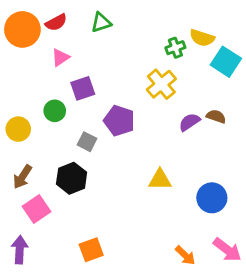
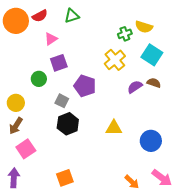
pink triangle: (60, 58) -> (51, 39), moved
cyan square: (226, 62) -> (152, 55), moved
yellow circle: (18, 129) -> (16, 103), moved
black hexagon: (72, 178) -> (68, 124), moved

